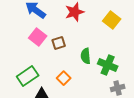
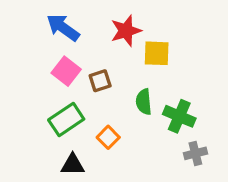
yellow square: (112, 20) -> (157, 53), moved, turned -36
green rectangle: (28, 76) -> (66, 120), moved

